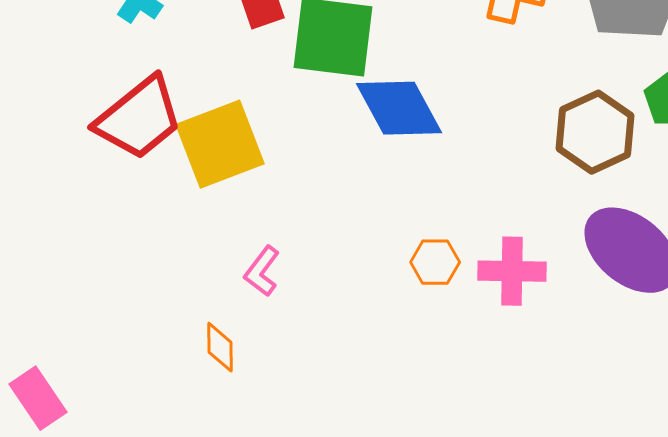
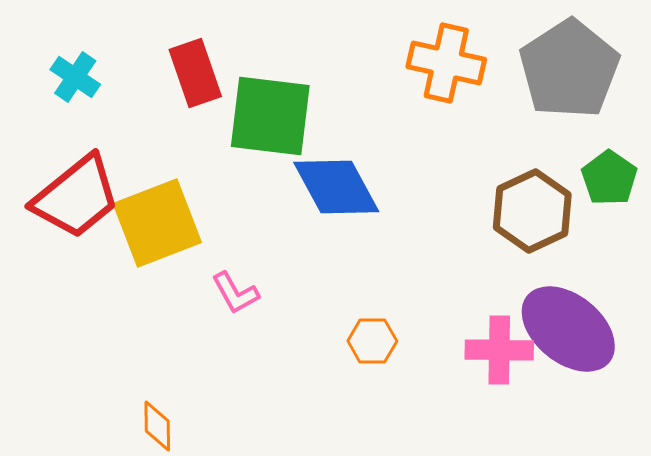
pink L-shape: (262, 271) -> (235, 293), moved, turned -66
pink cross: (512, 271) -> (499, 350), moved

